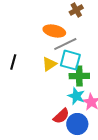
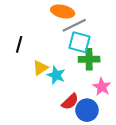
yellow triangle: (49, 64) -> (40, 68), moved
cyan star: (76, 96) -> (56, 75), moved

